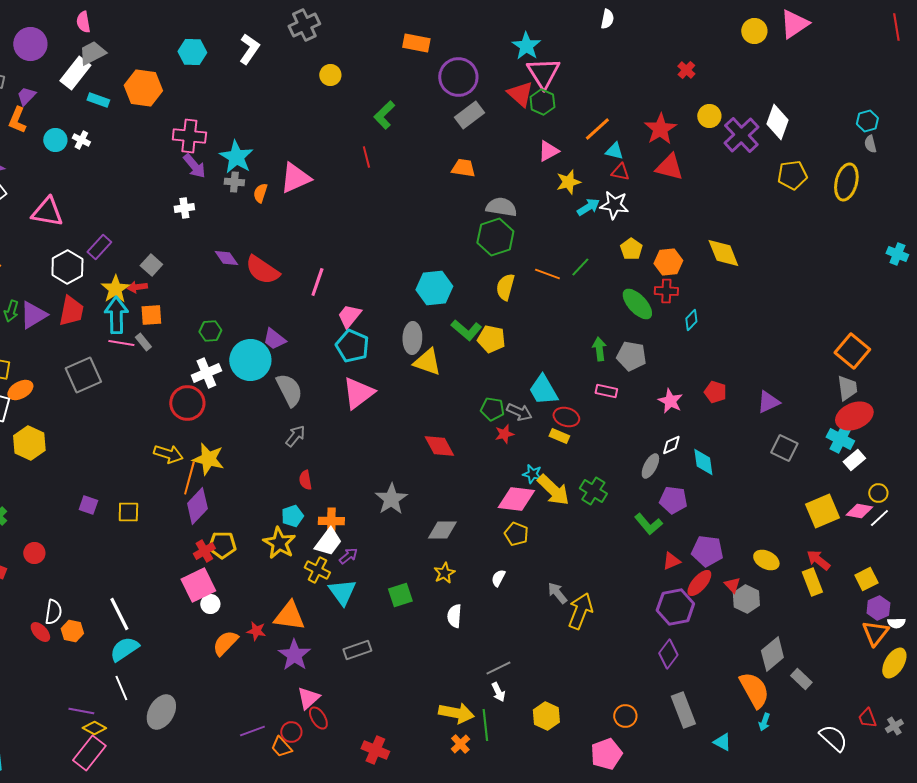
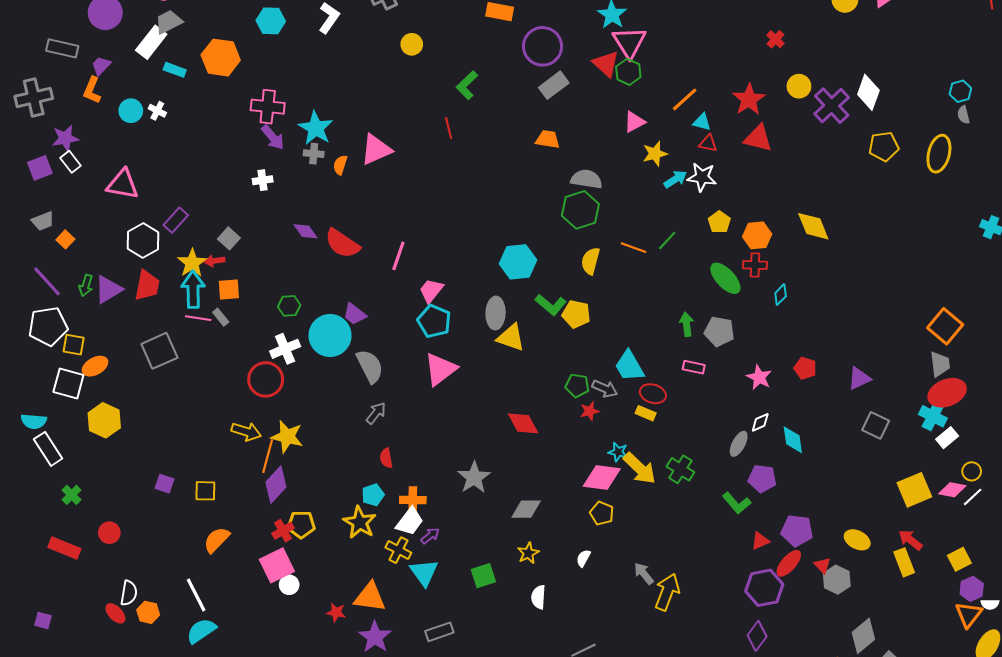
orange semicircle: (225, 643) -> (217, 540), moved

